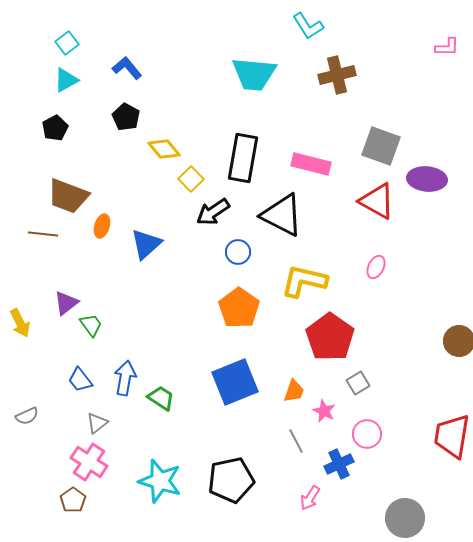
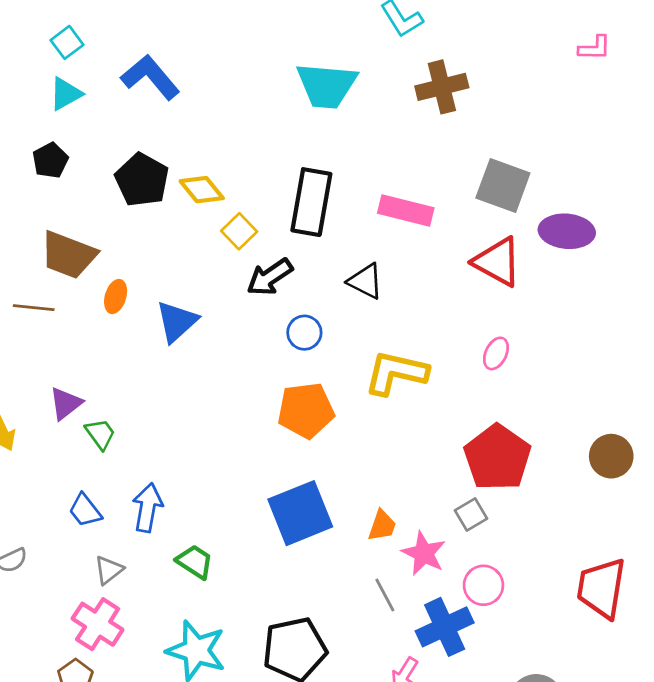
blue L-shape: (127, 68) -> (150, 77), size x1.4
black pentagon: (126, 117) -> (142, 180), moved, size x1.4
black triangle: (282, 215) -> (365, 281), size x0.6
orange pentagon: (239, 308) -> (306, 410), turned 30
red pentagon: (330, 337) -> (497, 458), moved
green trapezoid: (161, 398) -> (195, 562), moved
pink star: (324, 411) -> (424, 553), size x1.4
blue cross: (339, 464) -> (445, 627), size x1.4

